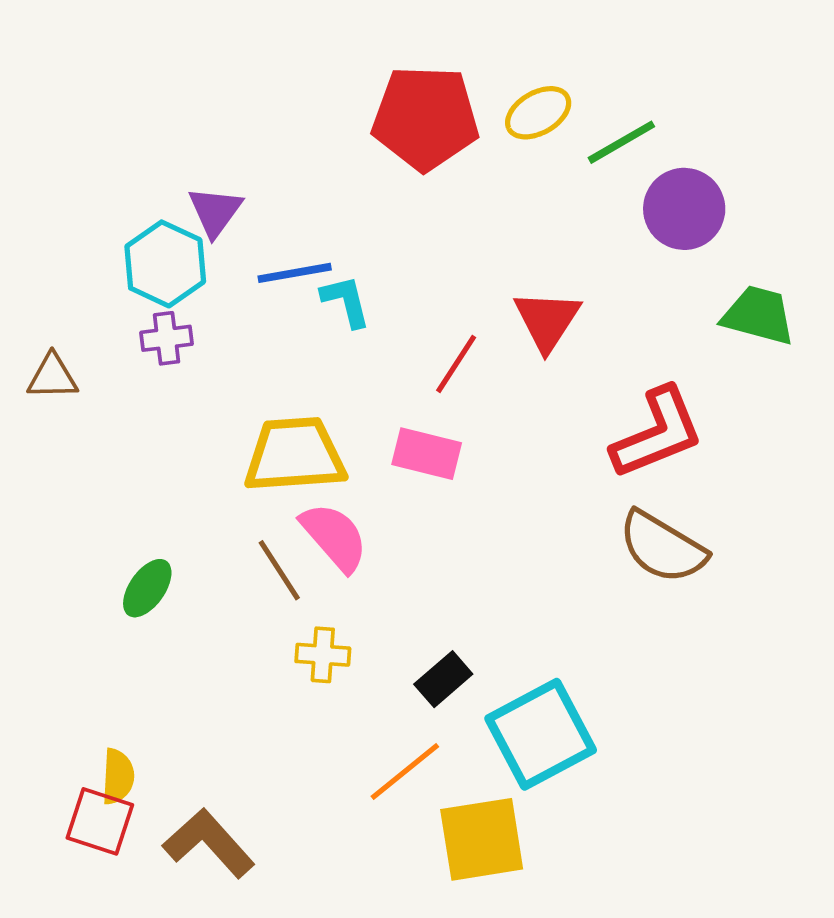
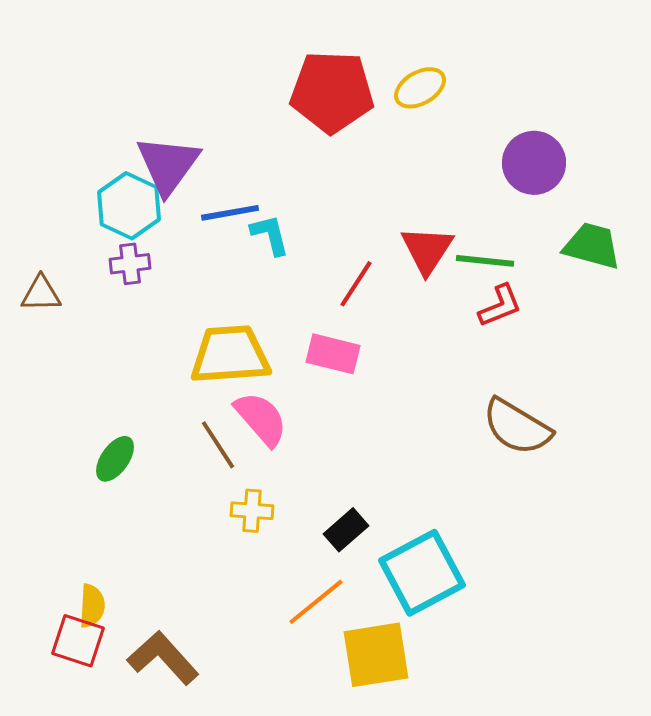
green line: (621, 142) -> (485, 261), moved, turned 36
purple triangle: (215, 211) -> (168, 165), size x1.5
red L-shape: (657, 433) -> (500, 306), moved, size x0.6

